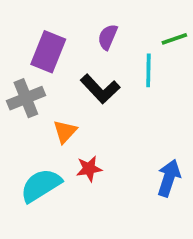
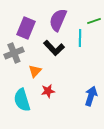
purple semicircle: (108, 37) -> (58, 20), size x1.6
cyan semicircle: (41, 185) -> (22, 100), turned -75

